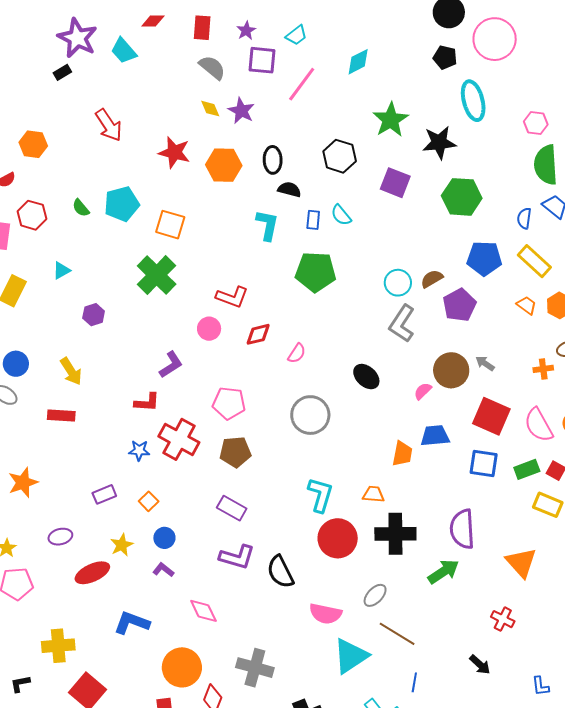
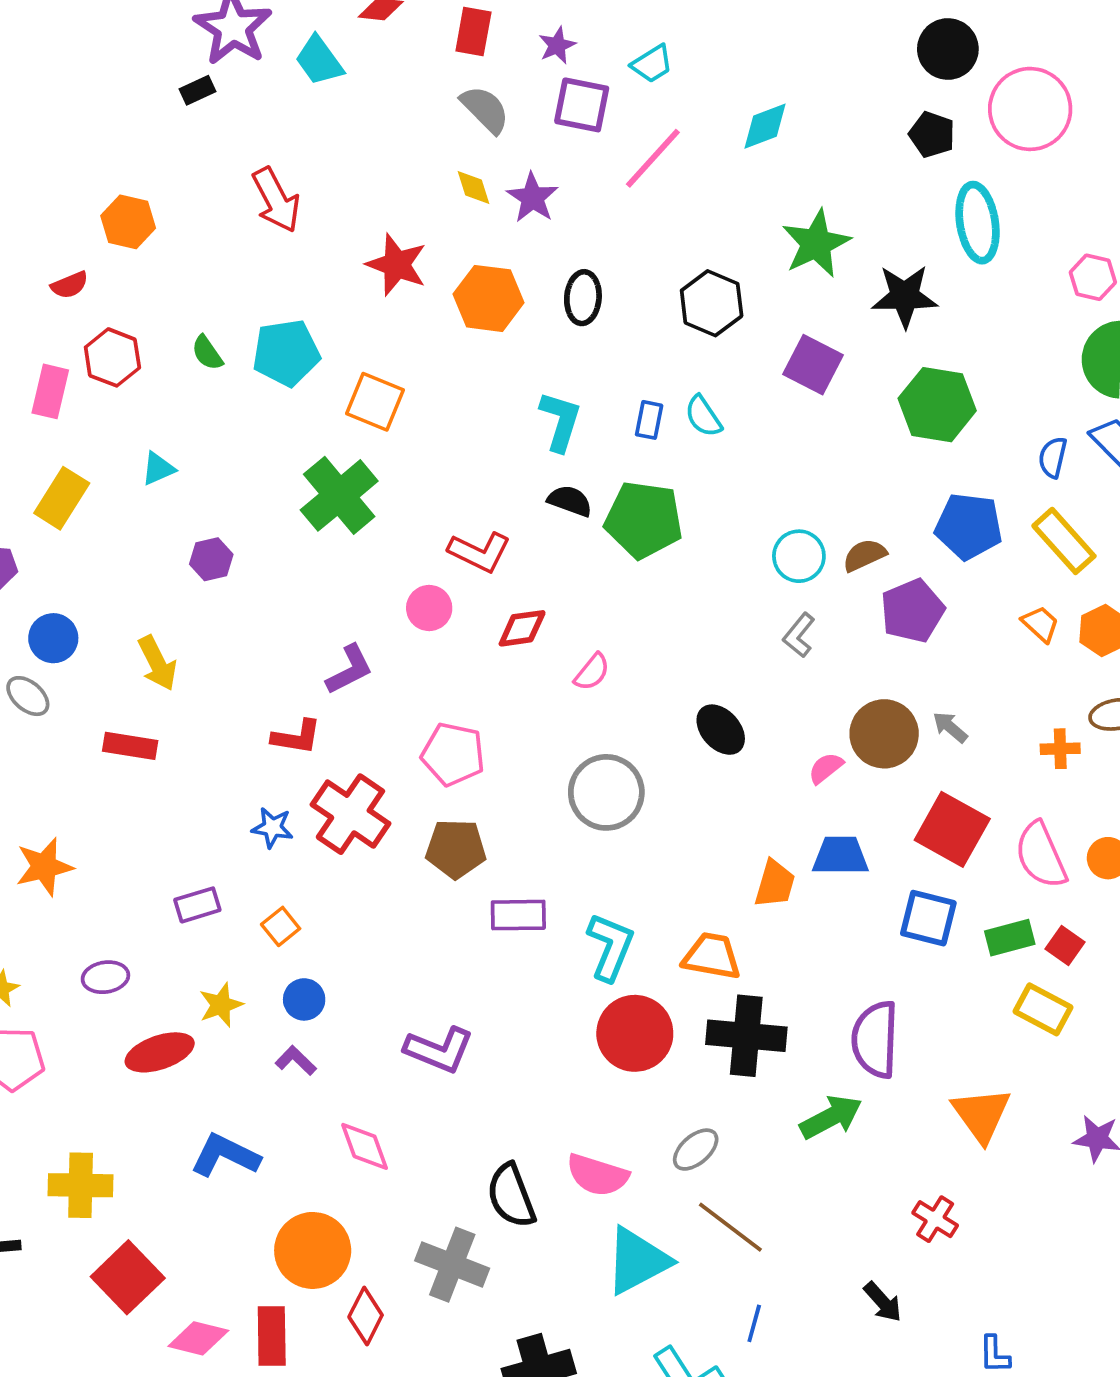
black semicircle: (289, 189) -> (570, 501), moved
gray L-shape: (402, 324) -> (799, 635), size x0.6
orange trapezoid: (373, 494) -> (712, 956), size x1.4
purple rectangle: (232, 508) -> (518, 915), moved, turned -36
black semicircle: (280, 572) -> (511, 1196), moved

